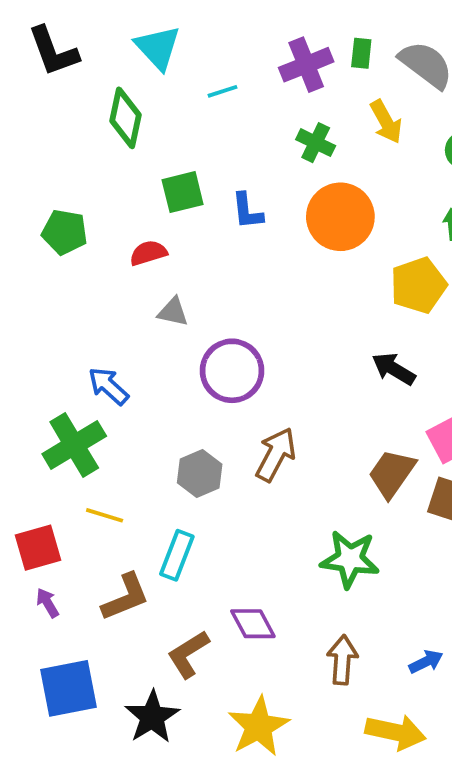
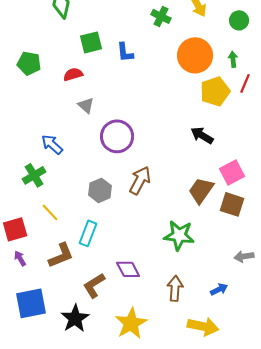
orange circle: (340, 217) -> (195, 55), moved
gray triangle: (173, 312) -> (86, 105), turned 30
green cross: (74, 445) -> (34, 175), size x0.7
yellow line: (105, 515) -> (50, 212), turned 30

